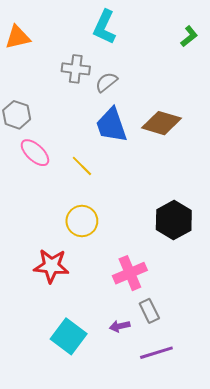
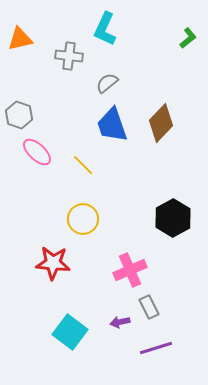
gray cross: (76, 69) -> (69, 56), moved
brown diamond: (162, 123) -> (161, 123), turned -63

